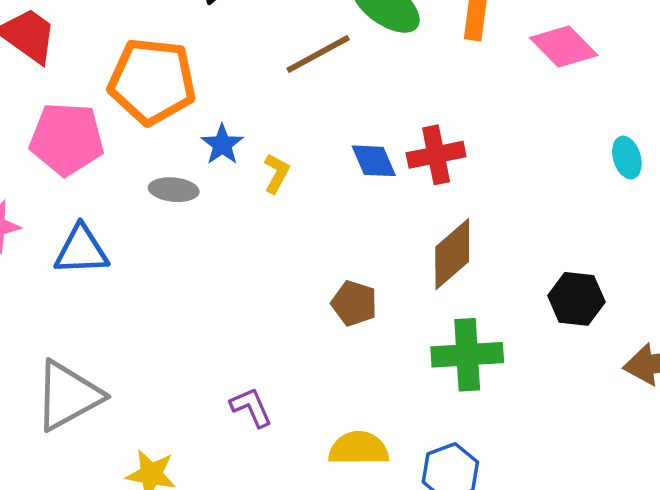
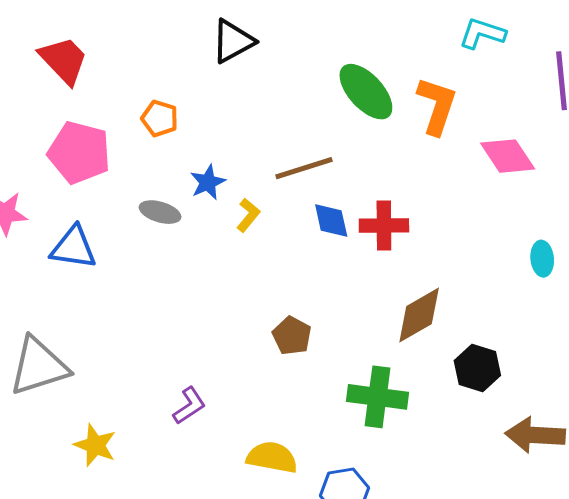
brown line: (318, 54) -> (304, 168), moved
orange pentagon: (152, 81) -> (160, 118), size x0.5
brown diamond: (452, 254) -> (419, 315), moved
purple L-shape: (251, 407) -> (189, 406), turned 69

